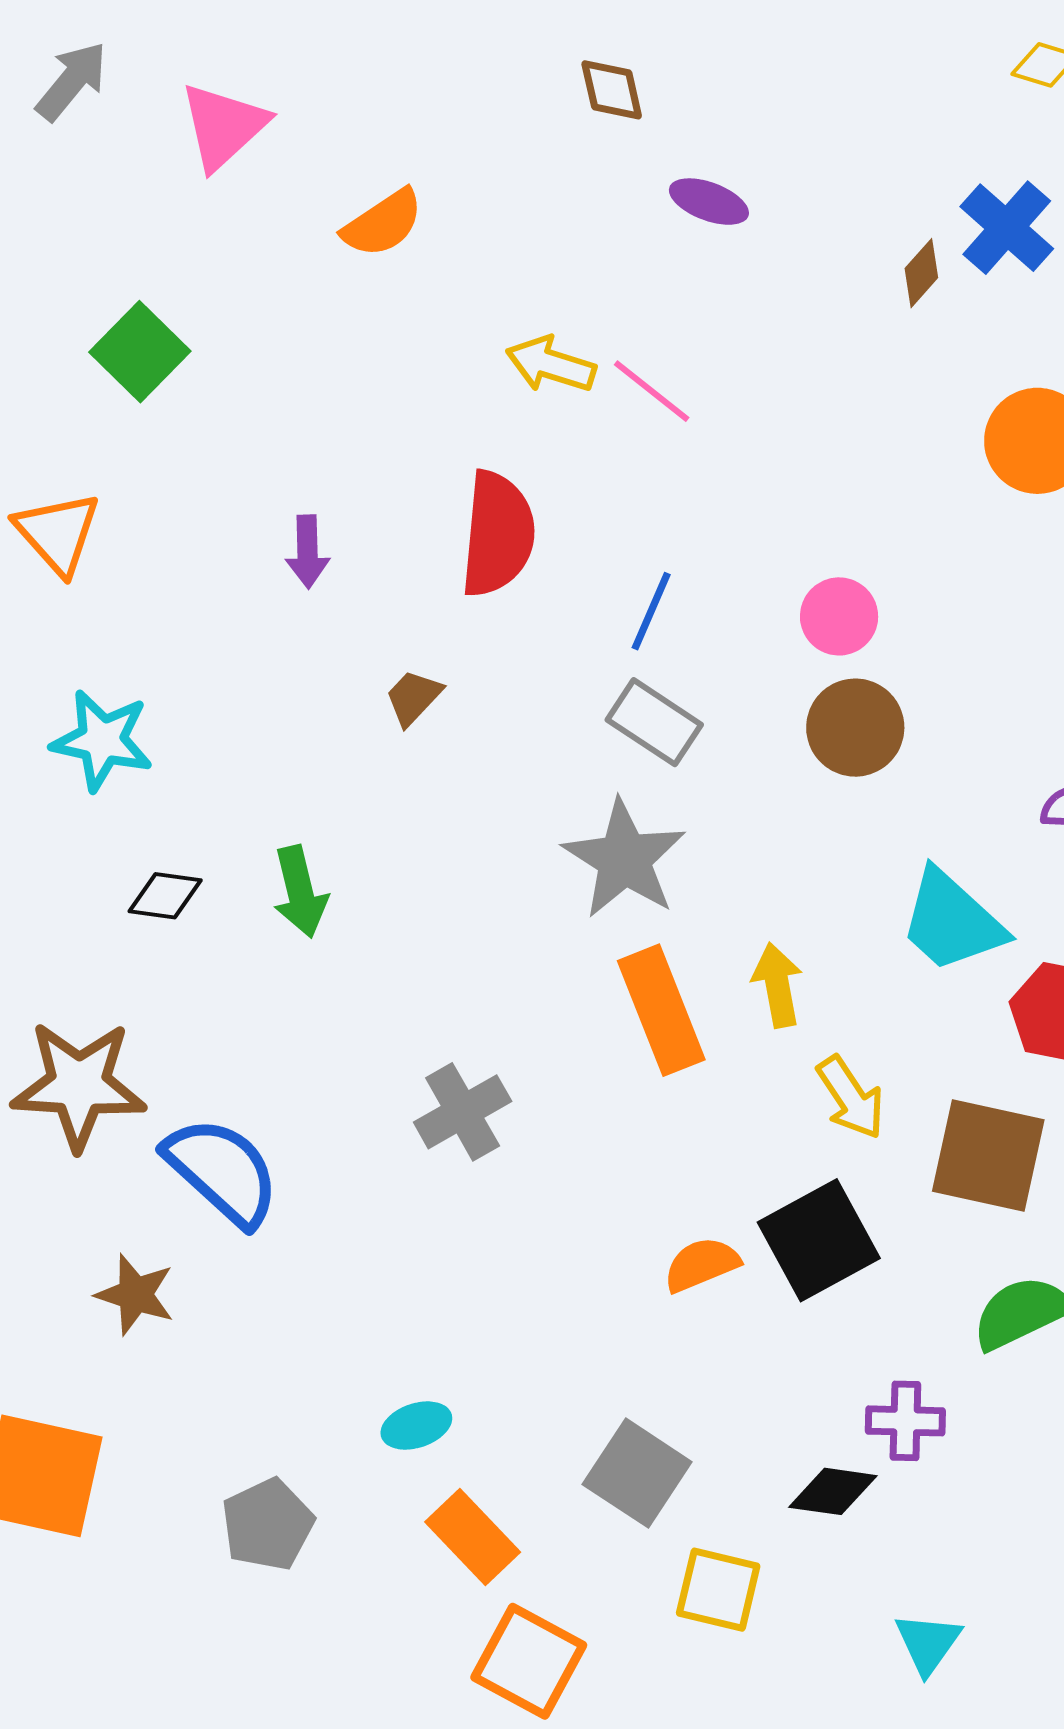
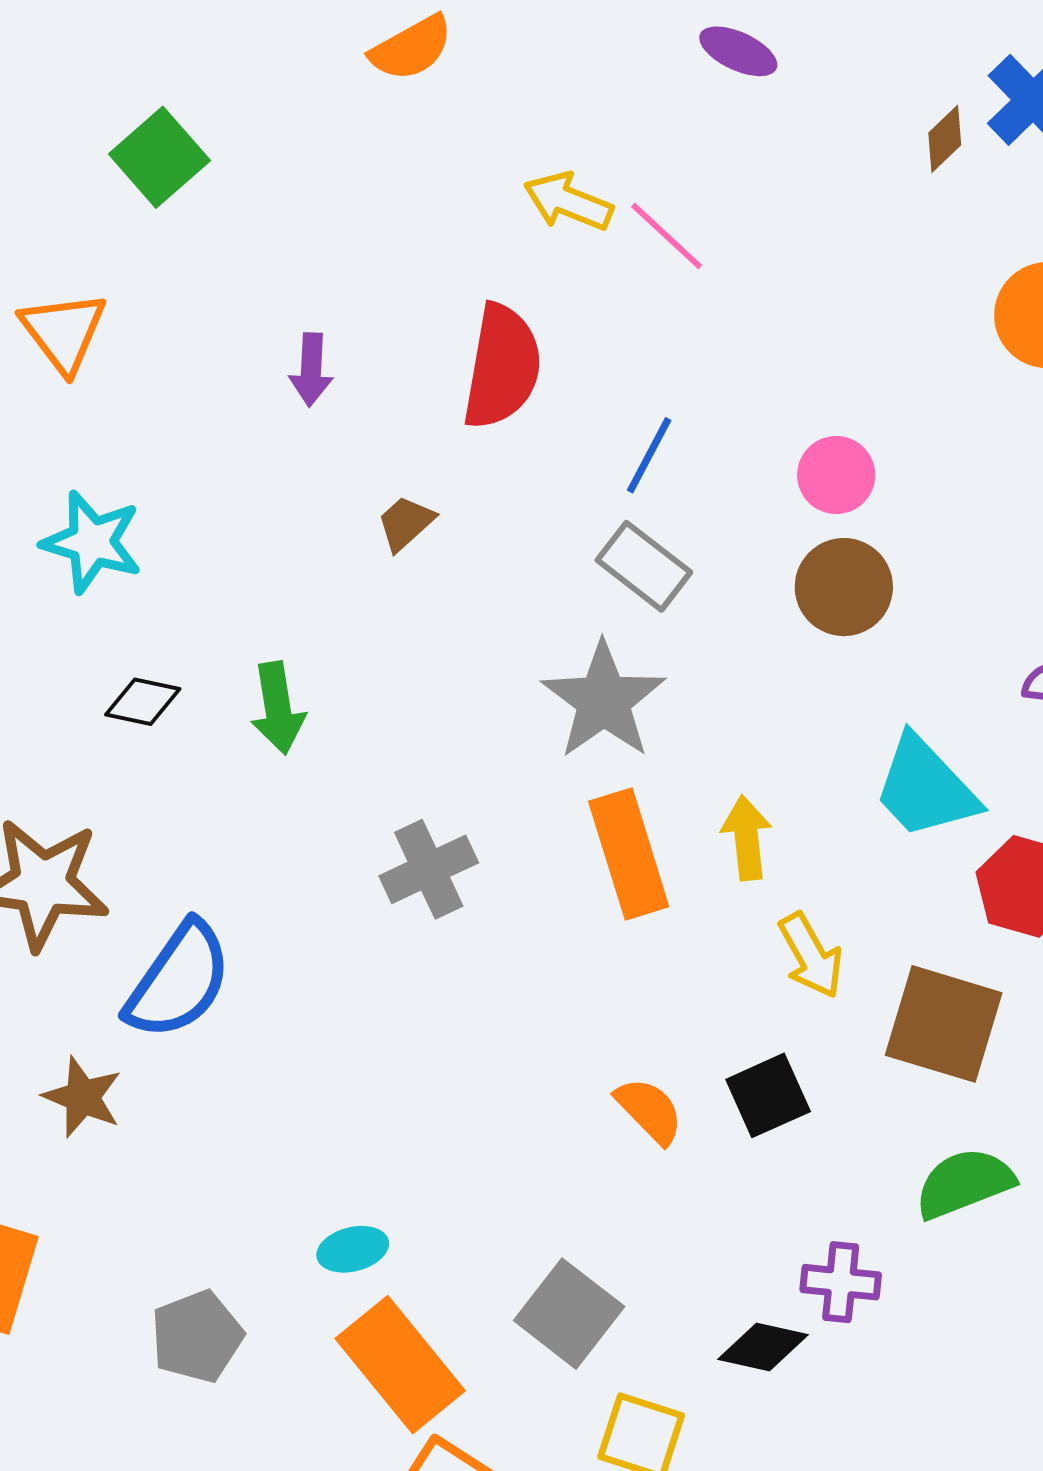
gray cross: (463, 1112) -> (429, 869), moved
blue semicircle: (222, 1171) -> (179, 981), turned 78
black square: (819, 1240) -> (768, 1095), size x0.7
orange semicircle: (702, 1265) -> (649, 1111), turned 64
orange rectangle: (473, 1537) -> (400, 1365), size x1.4

